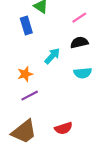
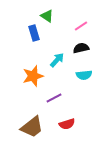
orange star: (25, 74) -> (33, 76), size x1.5
purple line: (30, 96) -> (54, 98), moved

